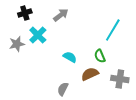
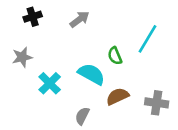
cyan cross: (38, 35) -> (50, 83), moved
green semicircle: (100, 56) -> (115, 56), moved
cyan semicircle: (70, 57) -> (91, 74), size x1.5

